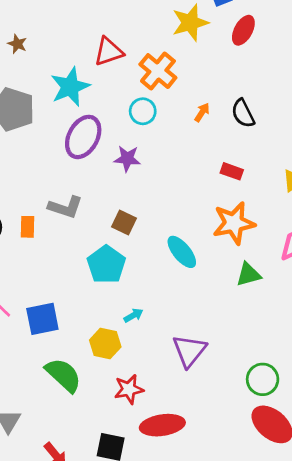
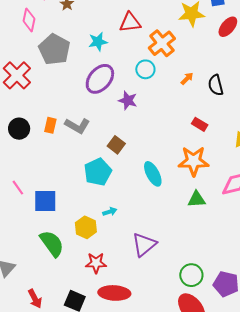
cyan star: (70, 87) -> (98, 42), size x0.7
orange rectangle: (27, 227) -> (50, 125), moved

